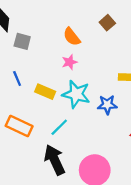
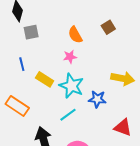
gray square: (22, 41) -> (31, 32), turned -35
cyan line: (59, 127) -> (68, 115), moved

